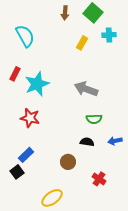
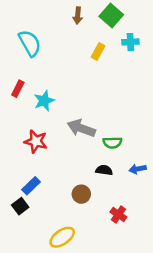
cyan star: (37, 84) -> (44, 101), size x0.7
gray arrow: (86, 89) -> (81, 128), moved

